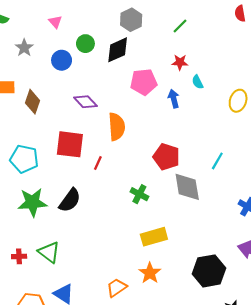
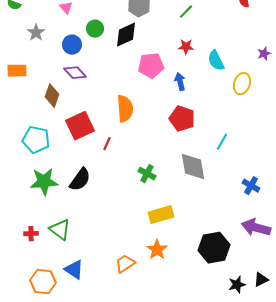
cyan semicircle: (198, 82) -> (216, 61), moved, size x1.5
brown diamond: (32, 102) -> (52, 96), moved
purple diamond: (85, 102) -> (75, 73), moved
red square: (70, 144) -> (80, 126), turned -32
red pentagon: (166, 157) -> (182, 119), moved

